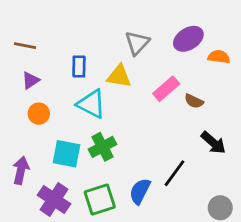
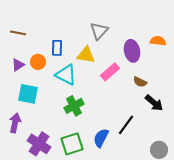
purple ellipse: (188, 39) -> (132, 51), moved, turned -70
purple triangle: (30, 80) -> (18, 65), moved
pink rectangle: (166, 89) -> (110, 72), moved
brown semicircle: (194, 101) -> (140, 82), moved
orange circle: (39, 114) -> (38, 62), moved
cyan square: (66, 154) -> (28, 94), moved

